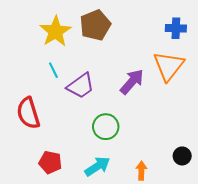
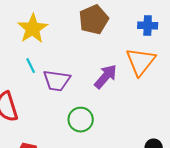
brown pentagon: (95, 25) -> (94, 20), moved
purple trapezoid: (81, 86) -> (57, 81), turned 44

